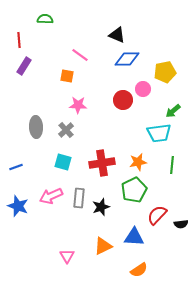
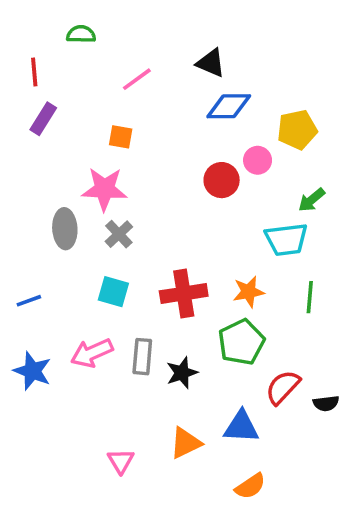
pink line: (80, 55) -> (137, 79), moved, turned -72
pink star: (78, 105) -> (104, 189), moved, size x1.4

